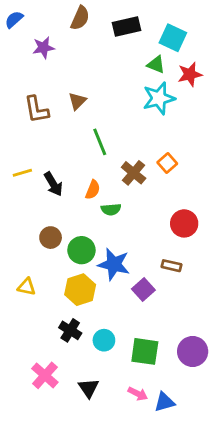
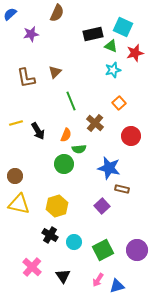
black rectangle: (126, 27) -> (93, 34), moved
cyan star: (159, 98) -> (113, 70), size x0.7
orange square: (167, 163) -> (119, 103), moved
red circle: (184, 223) -> (131, 136), moved
brown circle: (51, 238) -> (15, 176), moved
green circle: (81, 250) -> (64, 164), moved
blue star: (114, 264) -> (109, 168), moved
yellow triangle: (27, 287) -> (19, 204), size x1.6
green square: (145, 351) -> (103, 250), turned -35
pink arrow: (138, 394) -> (98, 280), turned 96

